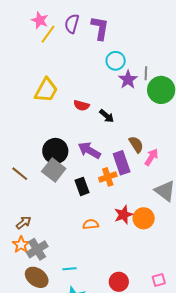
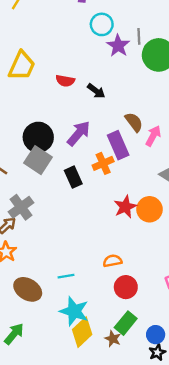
purple arrow: (89, 150) -> (79, 133), turned 105
orange semicircle: (91, 224) -> (112, 261), moved
gray cross: (37, 249) -> (21, 207), moved

